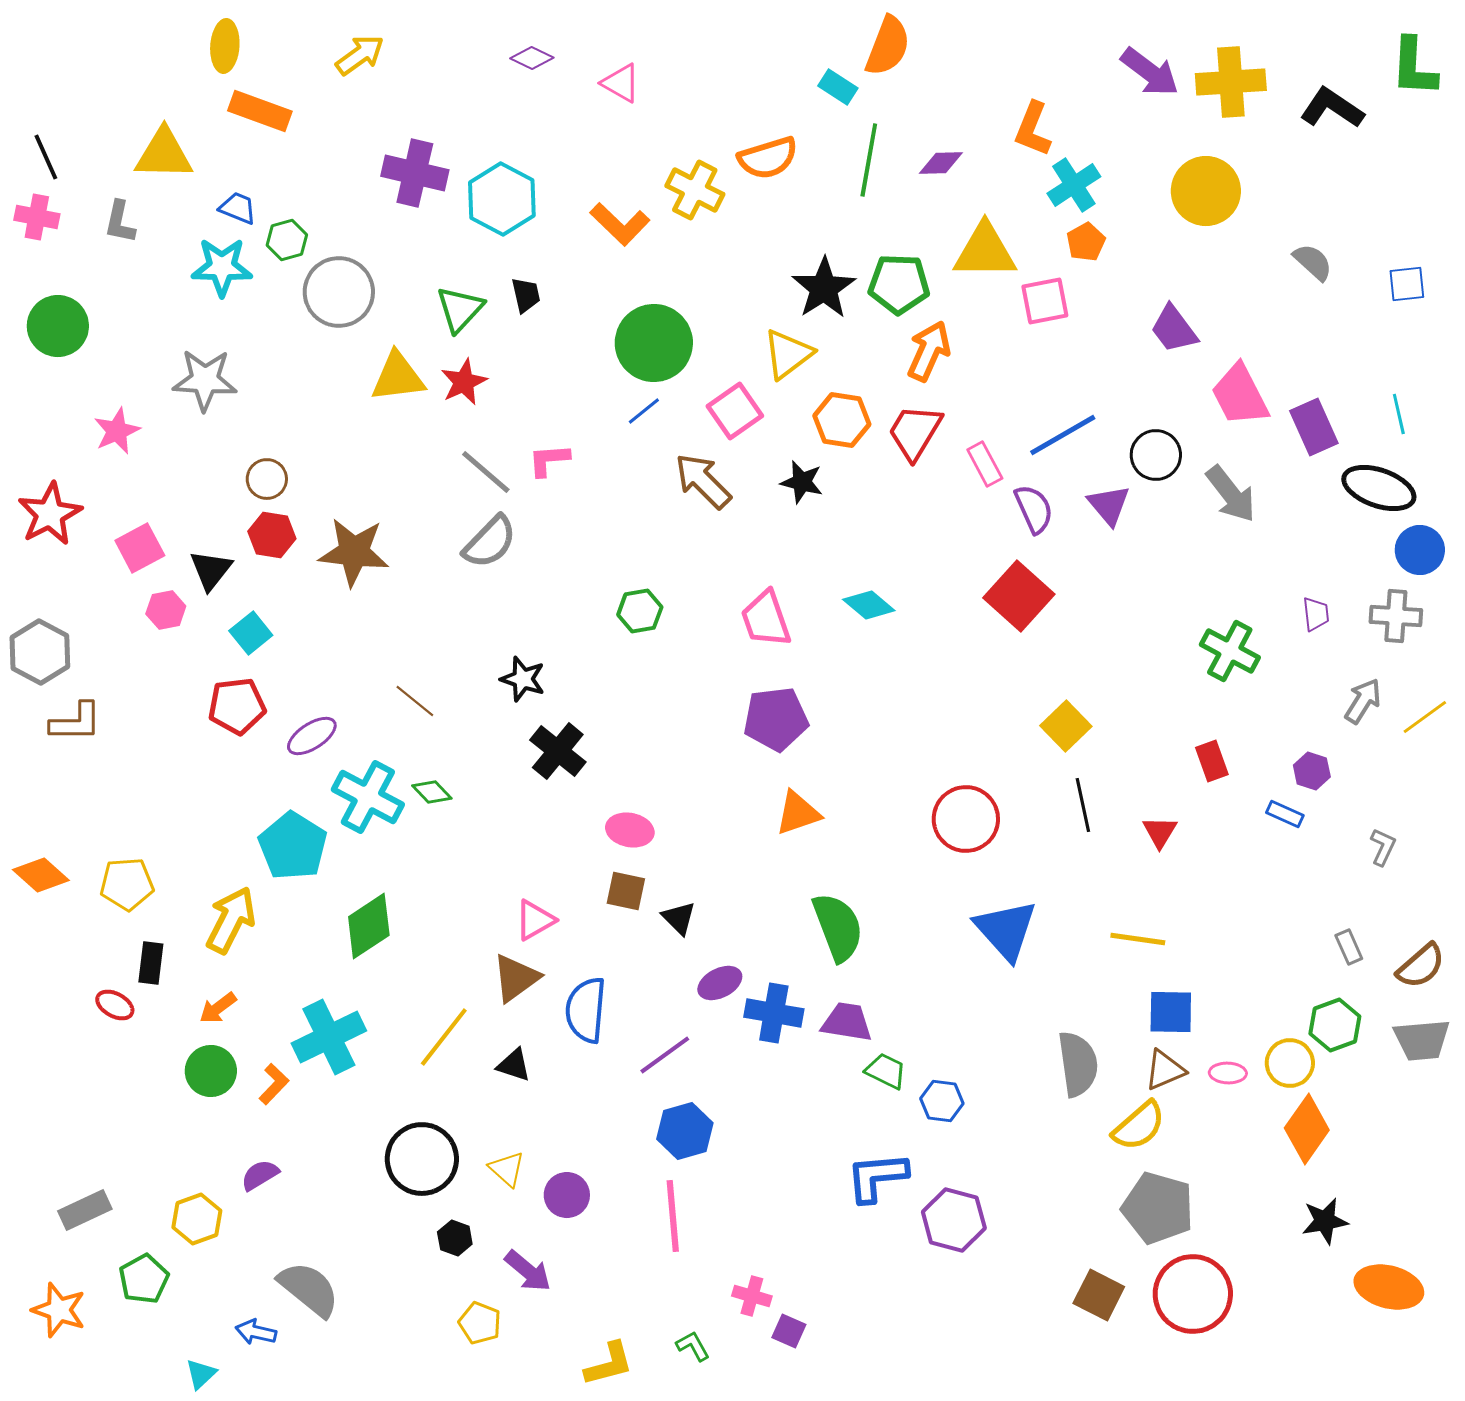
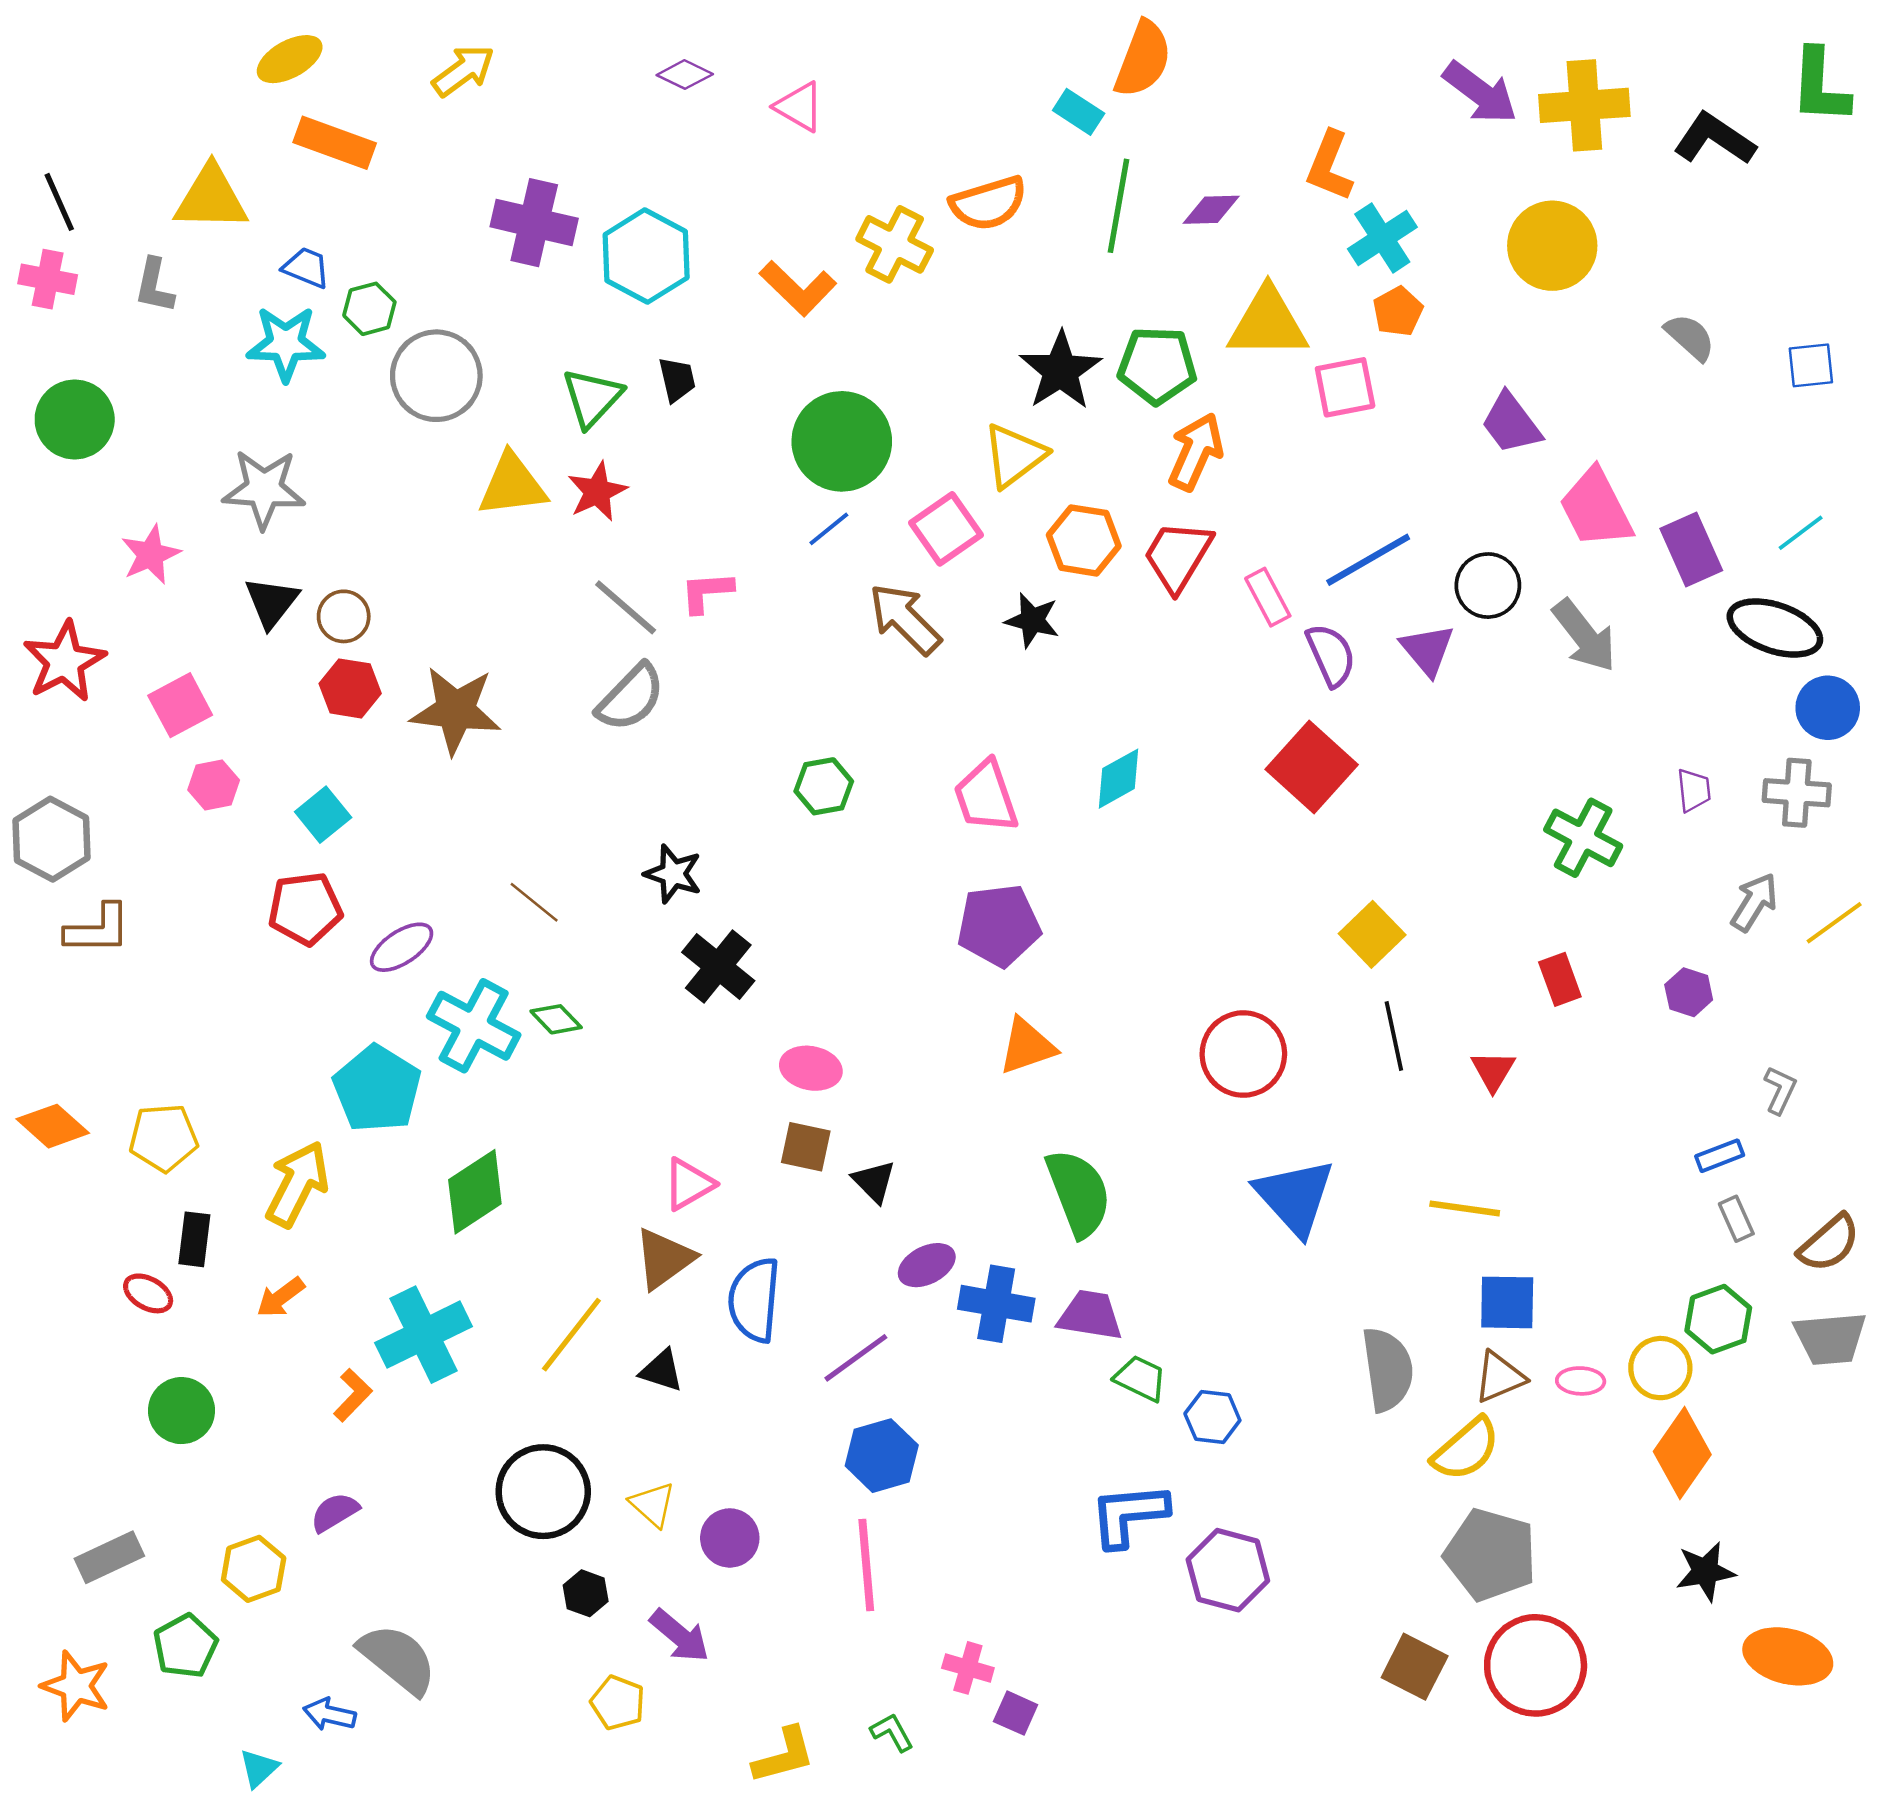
yellow ellipse: (225, 46) -> (290, 59), turned 57
cyan line: (1399, 414) -> (1801, 533), turned 66
black triangle: (211, 570) -> (272, 602), moved
cyan diamond: (869, 605) -> (1118, 779), turned -69
blue rectangle: (1285, 814) -> (1720, 1156), moved, turned -45
green circle: (211, 1071) -> (181, 1411), moved

